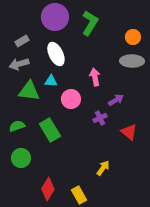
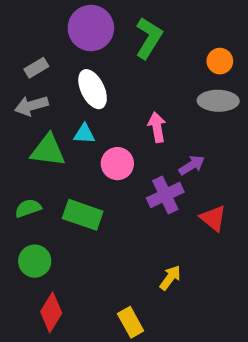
purple cross: (100, 118) -> (165, 195), size x1.5
green rectangle: (50, 130) -> (83, 215), turned -40
red diamond: (48, 189) -> (51, 312), moved

